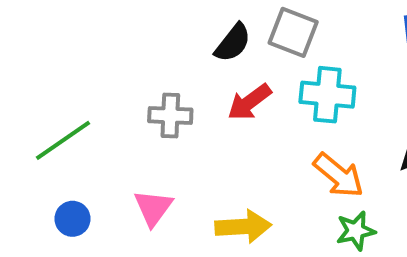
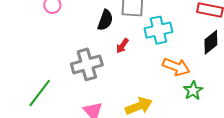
red arrow: (249, 102) -> (122, 46), size x0.7
gray cross: (170, 115) -> (87, 64), size x1.4

